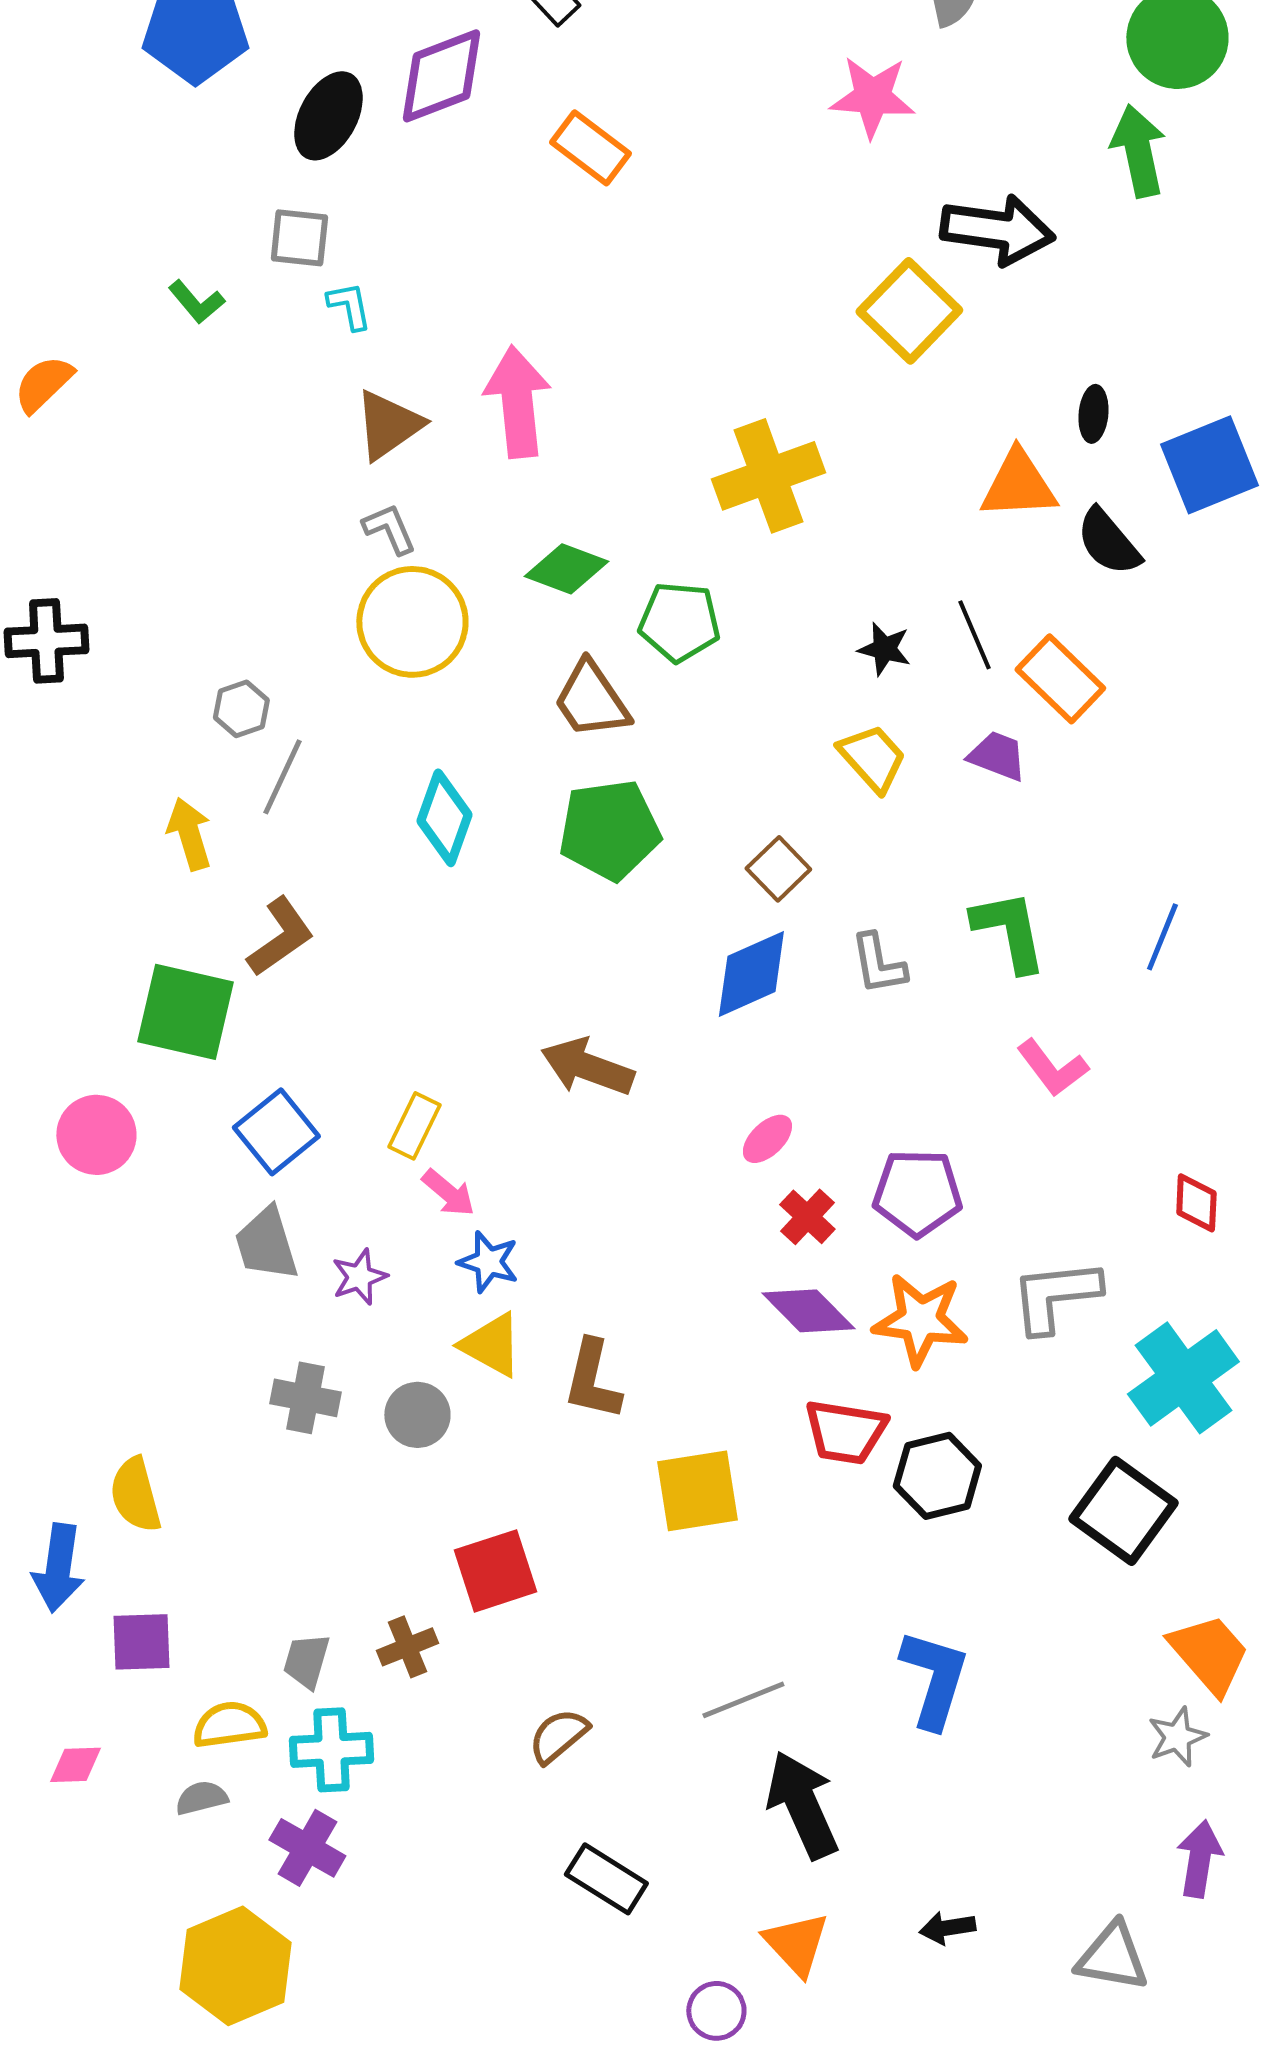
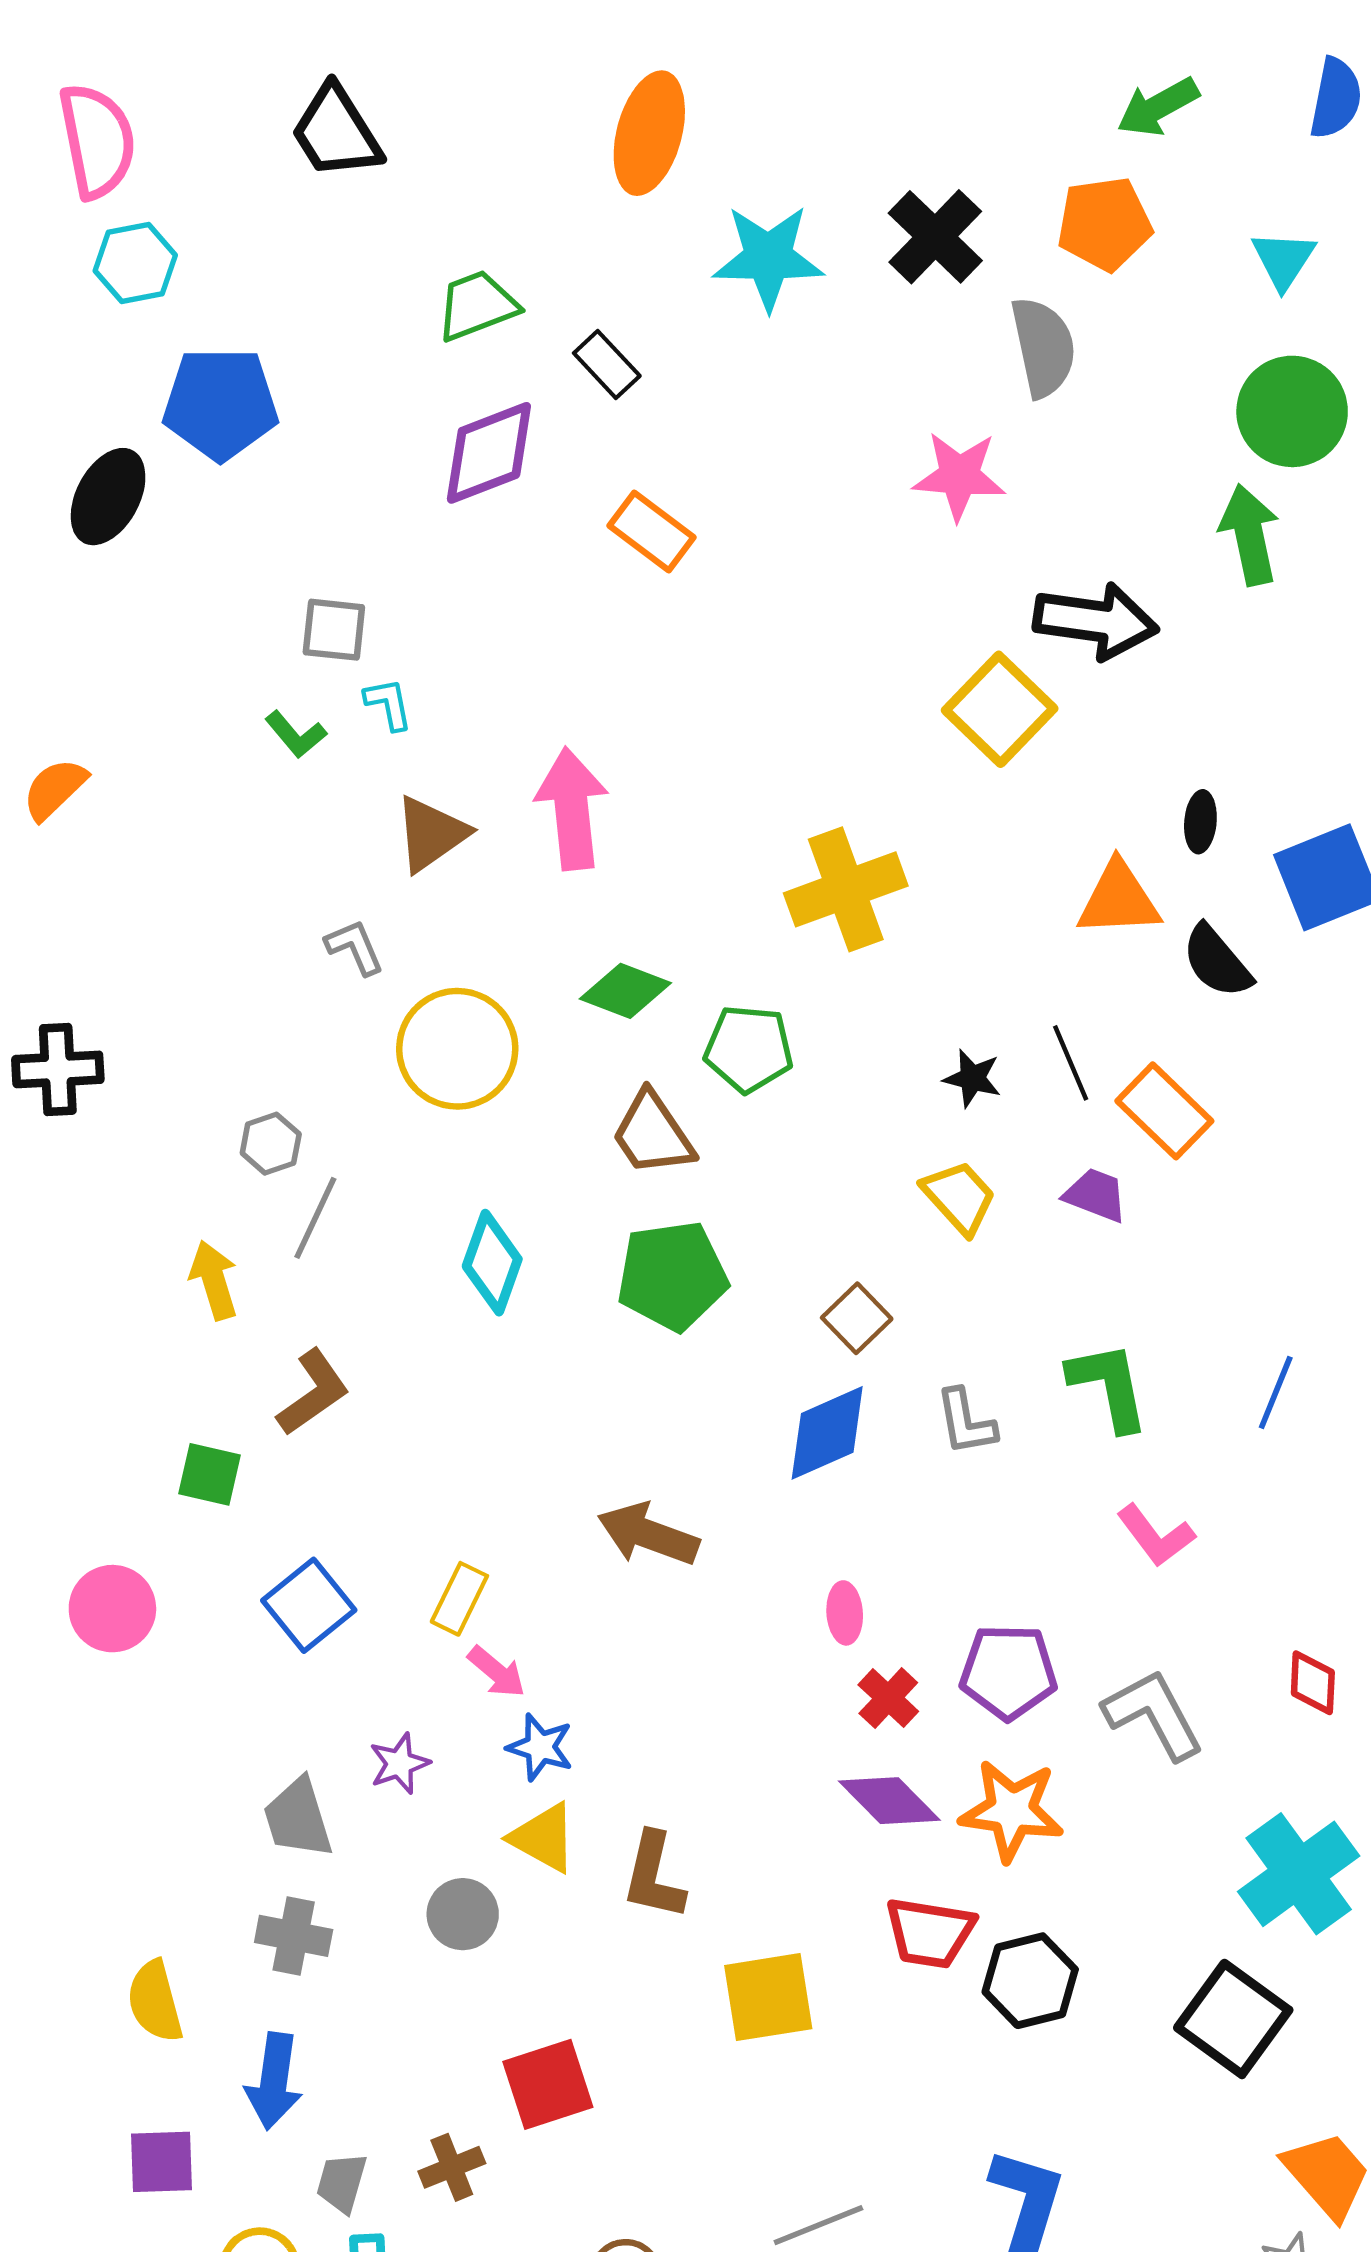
black ellipse: (328, 116) -> (108, 497), moved
green L-shape: (196, 302) -> (296, 734), moved
gray L-shape: (389, 529) -> (355, 947), moved
green square: (185, 1012) -> (210, 1474), size x0.6
pink ellipse: (767, 1139) -> (845, 1613), turned -50
gray trapezoid: (266, 1244) -> (298, 1818), moved
gray L-shape: (1055, 1296) -> (1154, 1714), moved, turned 68
gray cross: (305, 1398) -> (294, 1936), moved
blue arrow: (58, 1568) -> (274, 2081), moved

